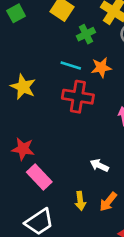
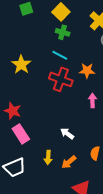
green cross: (86, 34) -> (63, 32), moved, turned 32
orange star: (101, 68) -> (87, 71), moved

